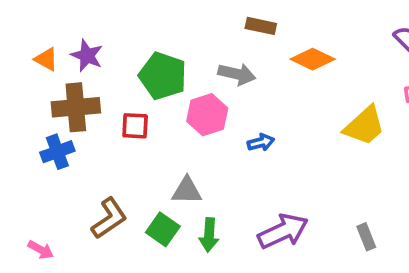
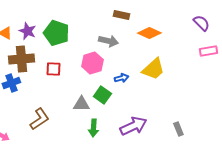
green pentagon: (163, 76) -> (56, 33), moved
yellow trapezoid: (364, 126) -> (153, 69), moved
green square: (163, 229) -> (102, 95), moved

